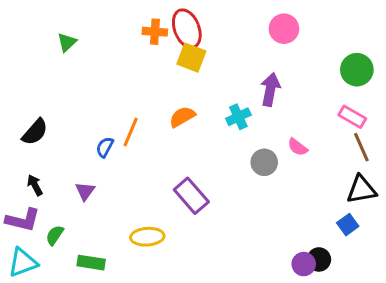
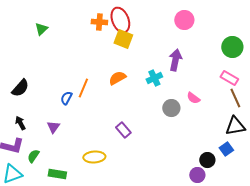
purple rectangle: (191, 196) -> (123, 130), size x0.7
black circle: (319, 259) -> (207, 160), moved

